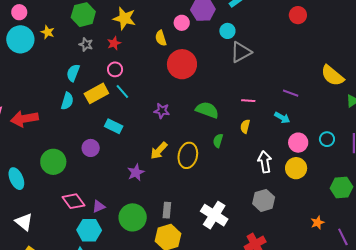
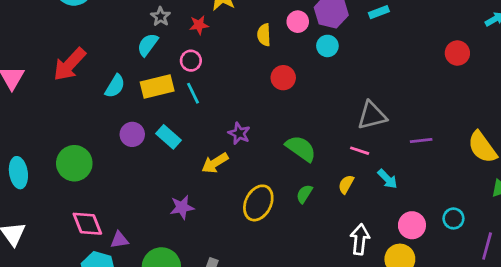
cyan circle: (227, 31) -> (327, 46), moved
gray triangle: (241, 52) -> (372, 115), moved
red circle: (182, 64) -> (283, 78), size x0.6
cyan semicircle: (73, 73) -> (148, 45), moved
purple line: (291, 93) -> (421, 140), moved, turned -42
cyan arrow: (282, 118) -> (387, 179), moved
red arrow: (24, 119) -> (70, 64), moved, turned -52
cyan circle: (327, 139) -> (453, 218), moved
purple circle: (91, 148) -> (132, 134), moved
yellow arrow: (159, 151) -> (215, 163), moved

